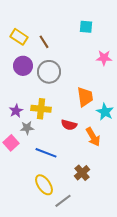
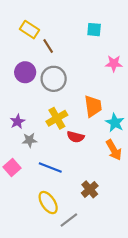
yellow rectangle: (19, 37) -> (30, 30), moved
yellow cross: (41, 109) -> (57, 118), moved, turned -36
orange arrow: (93, 137) -> (114, 150), moved
pink square: (11, 143) -> (12, 167), moved

